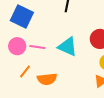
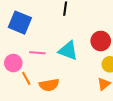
pink circle: (17, 46) -> (13, 63), moved
orange line: (25, 71) -> (26, 78), turned -64

